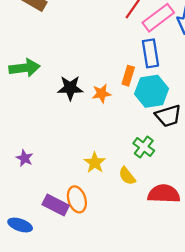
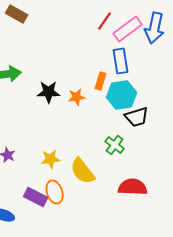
yellow star: (95, 163) -> (51, 159), moved, turned 30
yellow semicircle: (127, 176) -> (83, 171), moved, size x1.6

